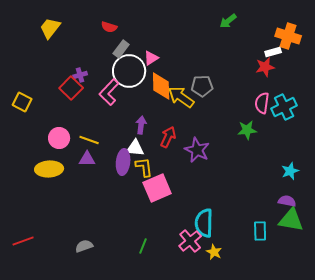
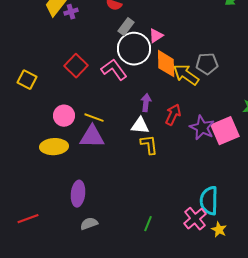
purple cross: (80, 75) -> (71, 12), moved
pink L-shape: (109, 92) -> (114, 70), turned 100
purple triangle: (87, 159) -> (92, 137), size x1.5
purple ellipse: (123, 162) -> (78, 194), moved
pink square: (157, 188) -> (225, 131), moved

